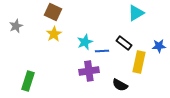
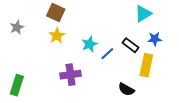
blue star: (159, 46) -> (155, 39), moved
blue line: (102, 51) -> (107, 54), turned -40
purple cross: (89, 71) -> (71, 75), moved
green rectangle: (28, 81) -> (17, 85), moved

